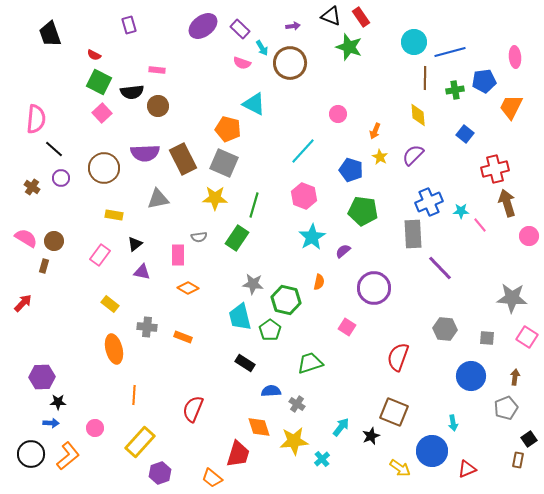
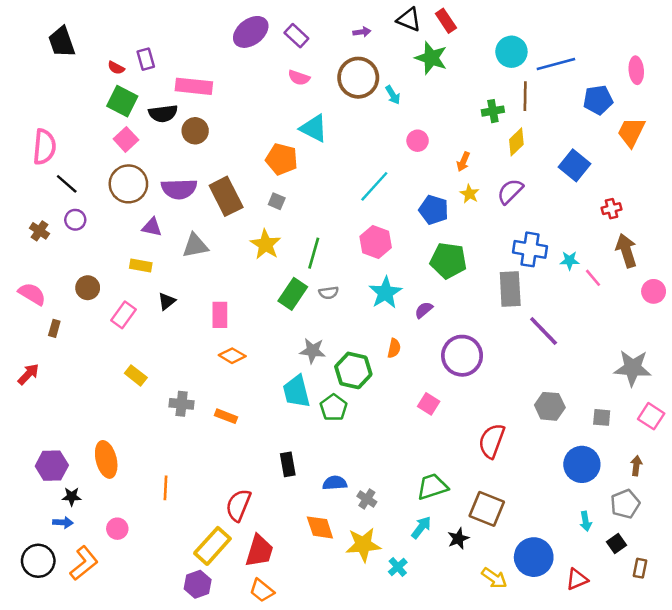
purple rectangle: (129, 25) -> (146, 59), moved
cyan arrow: (262, 48) -> (393, 95), moved
pink rectangle: (157, 70) -> (194, 86), size x1.8
green cross: (455, 90) -> (493, 111), moved
yellow diamond: (418, 115) -> (516, 142), turned 50
blue square: (465, 134) -> (574, 165), size x1.4
gray square: (224, 163) -> (277, 201), size x0.5
brown circle: (104, 168) -> (128, 184), moved
red cross: (495, 169) -> (612, 209), size x0.6
yellow star: (215, 198) -> (266, 244), turned 30
blue cross: (429, 202) -> (530, 249), turned 32
gray semicircle: (199, 237) -> (329, 293), moved
brown circle: (54, 241) -> (88, 288), moved
purple triangle: (142, 272) -> (152, 227), moved
orange ellipse: (114, 349) -> (106, 459), moved
black rectangle: (245, 363) -> (288, 464), moved, turned 48
green trapezoid: (310, 363) -> (432, 487), moved
cyan arrow: (453, 423) -> (586, 521), moved
black square: (529, 439) -> (616, 543), moved
yellow rectangle: (140, 442) -> (212, 546), moved
red trapezoid: (238, 454) -> (259, 551), moved

